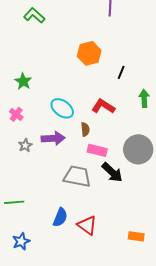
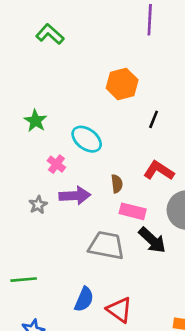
black line: (121, 72) -> (154, 119), moved
red L-shape: (103, 106) -> (159, 171), moved
cyan ellipse: (62, 108) -> (87, 139), moved
pink cross: (16, 114) -> (56, 164), moved

